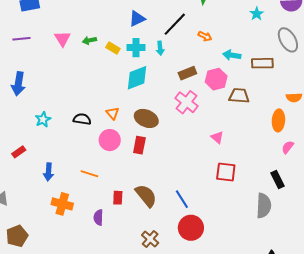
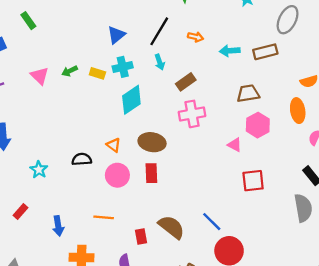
gray ellipse: (288, 40) -> (288, 20), turned 70
cyan arrow: (160, 48) -> (160, 62), moved
pink hexagon: (216, 79) -> (258, 125), moved
pink cross: (186, 102) -> (192, 114), turned -35

